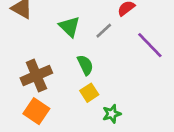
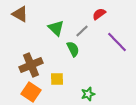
green semicircle: (85, 65) -> (73, 49), moved
yellow square: (89, 93) -> (57, 79), moved, turned 32

